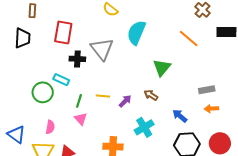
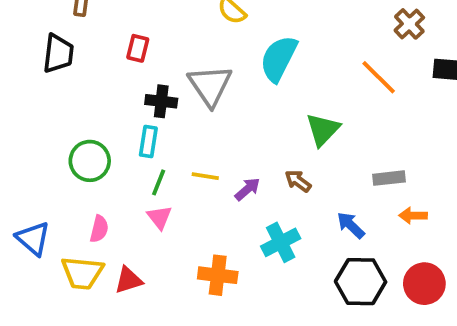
red rectangle: (63, 32) -> (138, 48), size x0.6
cyan rectangle: (61, 80) -> (148, 141), moved, turned 70
gray rectangle: (207, 90) -> (389, 178), moved

